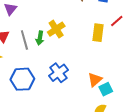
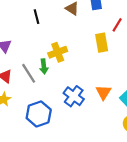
yellow cross: (56, 29) -> (58, 52), turned 30
orange triangle: (95, 80) -> (103, 92), moved

